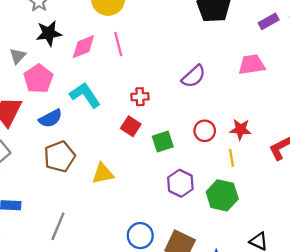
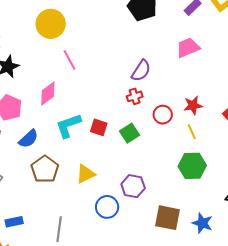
pink diamond: (83, 47) -> (48, 94), moved
cyan L-shape: (85, 95) -> (68, 126), moved, turned -60
red cross: (140, 97) -> (135, 96), moved
purple hexagon: (180, 183) -> (133, 186), moved
blue circle: (140, 236) -> (107, 207), moved

